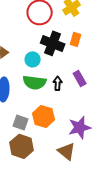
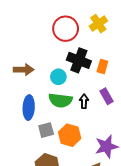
orange rectangle: (76, 39) -> (102, 67), moved
gray square: (21, 122) -> (46, 130), moved, turned -35

